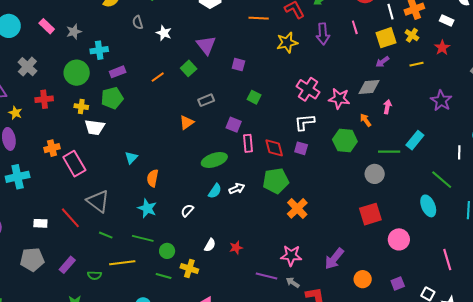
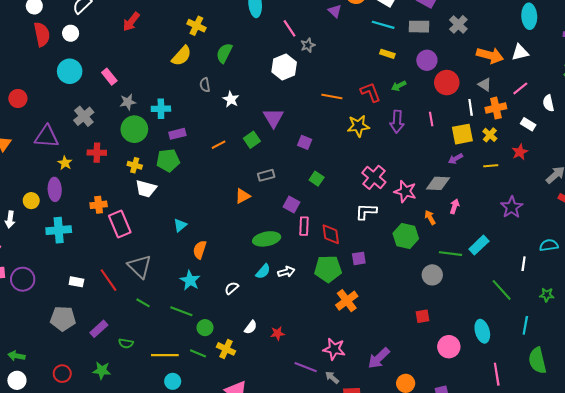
gray star: (74, 32) -> (128, 102), moved
purple square: (301, 148) -> (359, 258), moved, turned -32
cyan ellipse: (428, 206) -> (482, 331), moved
red square: (370, 214) -> (422, 316), size x0.6
yellow line: (122, 263) -> (165, 355), moved

